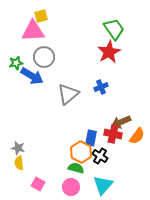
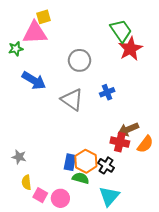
red star: (109, 52) -> (130, 49), moved
gray circle: (44, 57) -> (80, 60), moved
green star: (16, 63) -> (16, 49), moved
gray triangle: (68, 94) -> (72, 100), turned -45
blue rectangle: (91, 138) -> (70, 162), moved
yellow semicircle: (19, 163) -> (26, 182), moved
pink circle: (71, 187) -> (60, 198), moved

